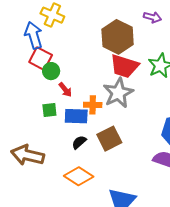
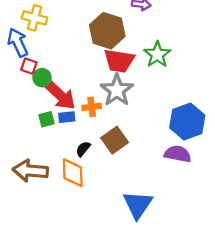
red square: (41, 59) -> (29, 66), size x0.7
red arrow: (65, 90) -> (60, 95), size x2.0
blue rectangle: (76, 116) -> (67, 117), moved, size x0.7
orange diamond: (79, 176) -> (73, 173), moved, turned 64

